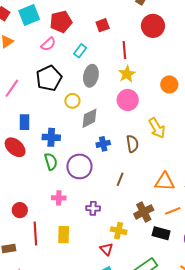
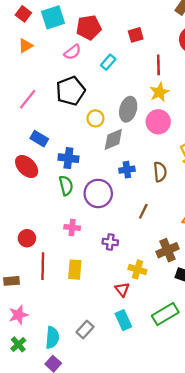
gray ellipse: (91, 76) -> (128, 109), moved
blue rectangle: (24, 122) -> (39, 139), turned -63

